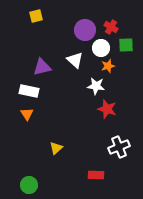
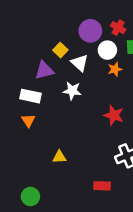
yellow square: (36, 16) -> (60, 50), moved, turned -32
white star: (96, 86) -> (72, 91), moved
yellow triangle: (56, 148) -> (59, 157), turned 40

